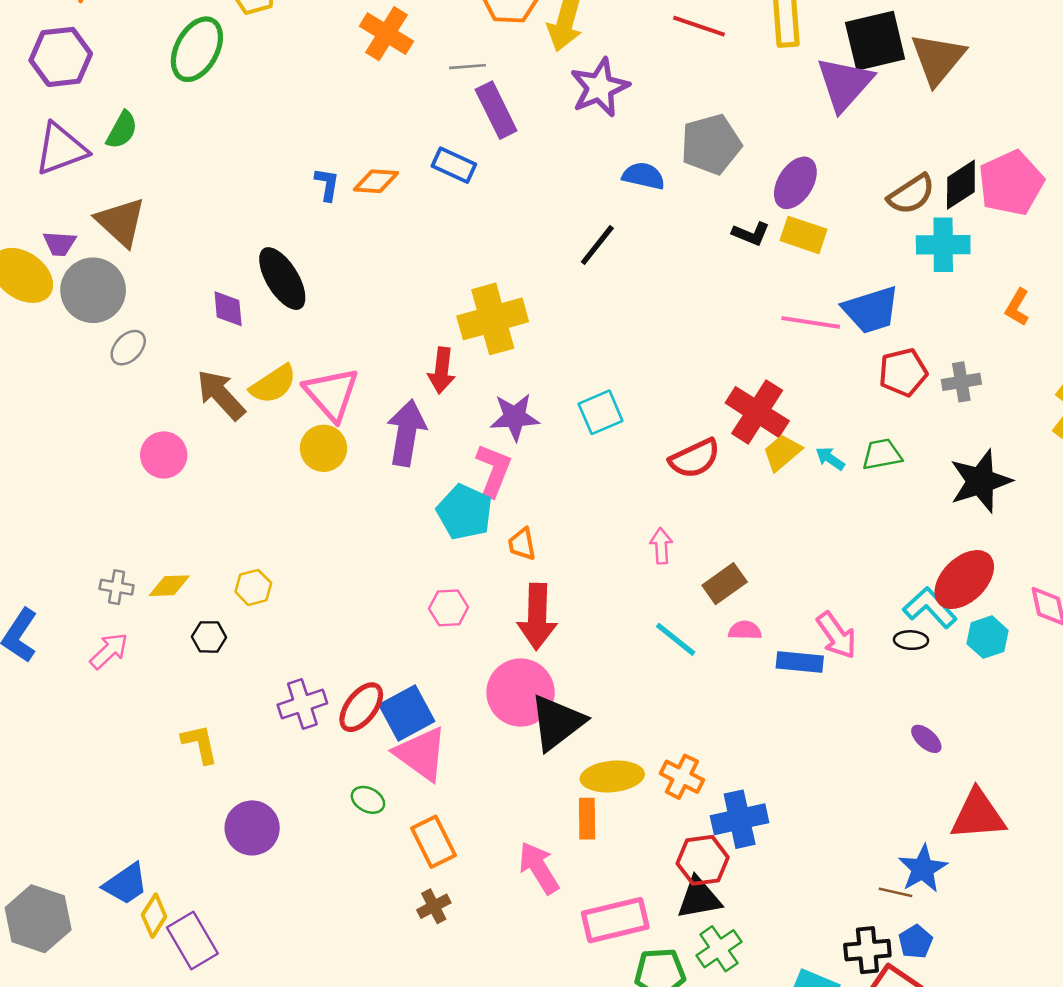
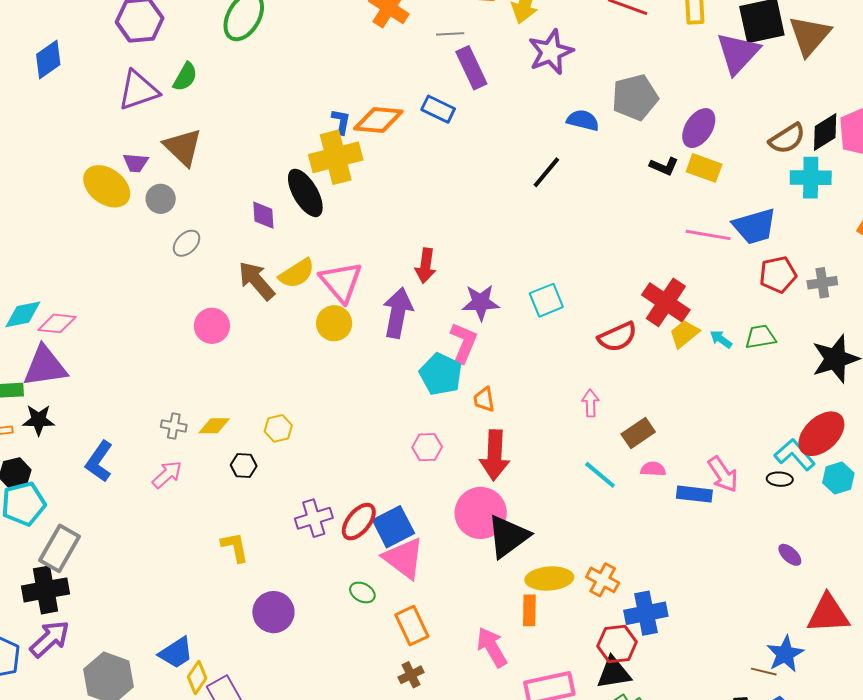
orange diamond: (376, 181) -> (378, 120), size x1.4
gray circle: (93, 290) -> (161, 199), size x0.6
yellow cross: (493, 319) -> (336, 157), moved

